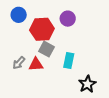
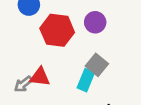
gray square: (46, 49) -> (97, 65), moved
gray arrow: (19, 63) -> (23, 84), moved

